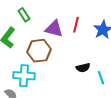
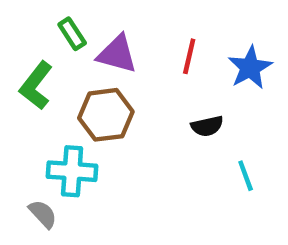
purple triangle: (54, 29) -> (117, 54), moved
black semicircle: (83, 68) -> (207, 126), moved

